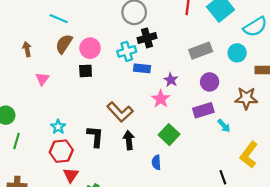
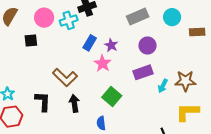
pink circle: (90, 48) -> (44, 18), moved
blue rectangle: (142, 68) -> (90, 43), moved, turned -63
brown star: (246, 98) -> (185, 81), moved
cyan arrow: (224, 126) -> (163, 86), turned 72
yellow L-shape: (249, 155) -> (187, 112), turned 55

